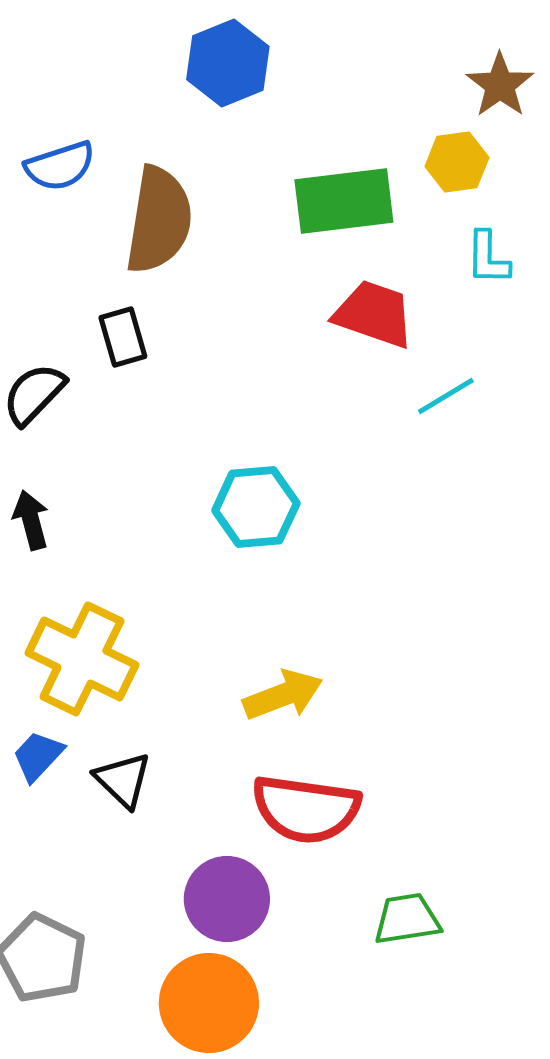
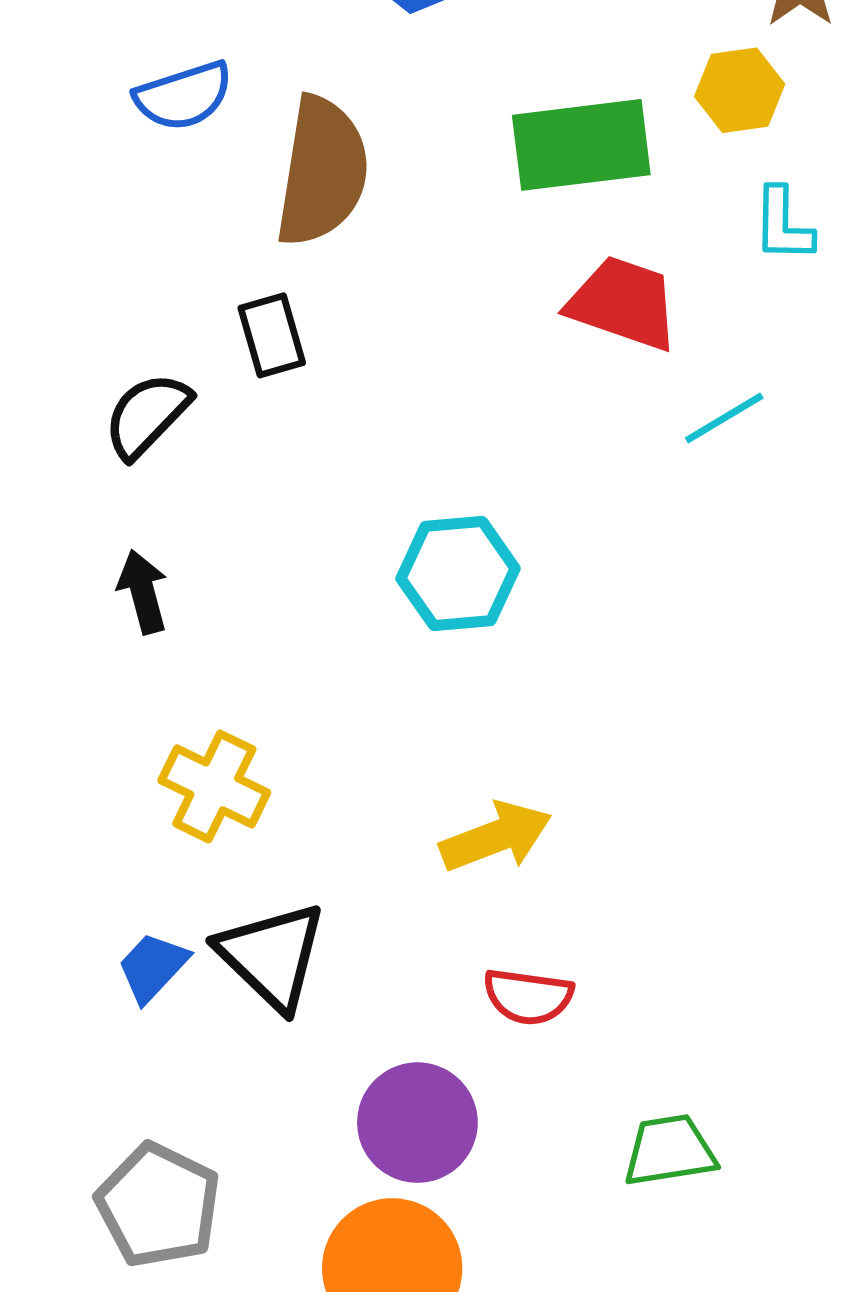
yellow cross: (82, 659) -> (214, 786), size x0.7
blue trapezoid: (38, 756) -> (153, 967), moved
black triangle: (123, 780) -> (272, 956), size x1.4
red semicircle: (306, 809) -> (528, 997), size x0.6

